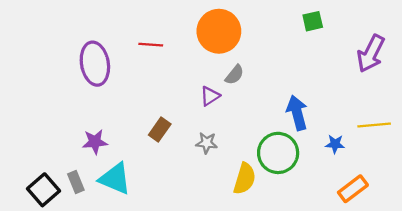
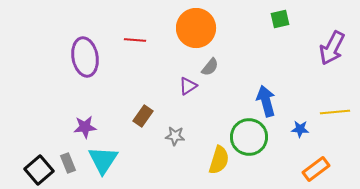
gray star: (207, 143) -> (175, 136), moved
cyan triangle: (115, 179) -> (103, 160), turned 40

